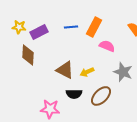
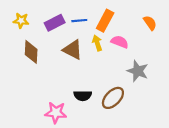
purple rectangle: (39, 32) -> (55, 23), moved
brown triangle: (65, 70) -> (73, 50), moved
yellow arrow: (87, 72) -> (97, 43), moved, turned 96

